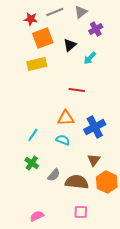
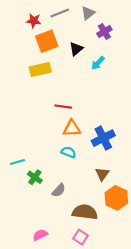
red line: (77, 90) -> (63, 107), moved
cyan line: (33, 135) -> (17, 162), moved, turned 40
brown semicircle: (77, 182) -> (85, 212), moved
pink square: (81, 212) -> (80, 237), moved, turned 32

